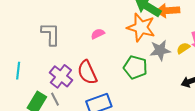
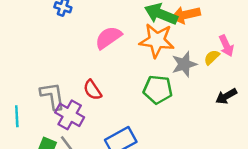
gray L-shape: (51, 34) -> (53, 96), moved
pink semicircle: (98, 34) -> (108, 38), moved, size x1.6
red semicircle: (87, 72) -> (92, 90), moved, size x0.7

